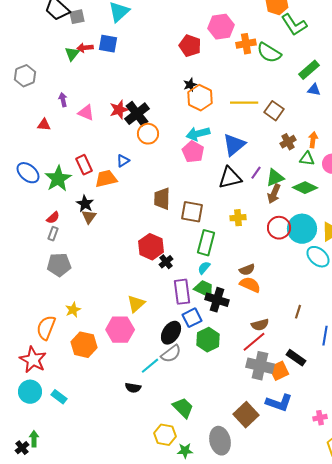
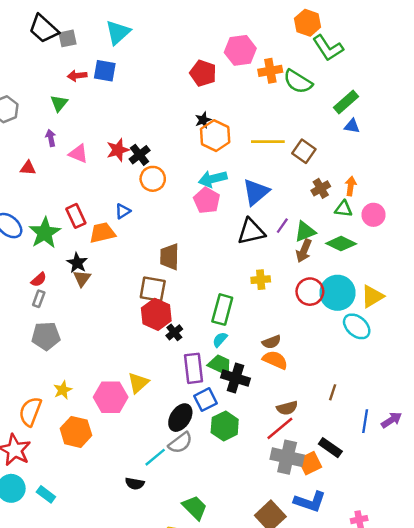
green triangle: (72, 54) -> (59, 103), moved
black cross: (137, 114) -> (140, 155), size x0.7
brown square: (192, 212) -> (153, 289), moved
pink hexagon: (120, 330) -> (111, 397), moved

